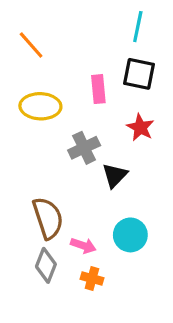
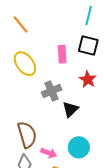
yellow ellipse: (40, 106) -> (25, 64), turned 50

